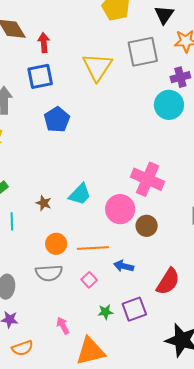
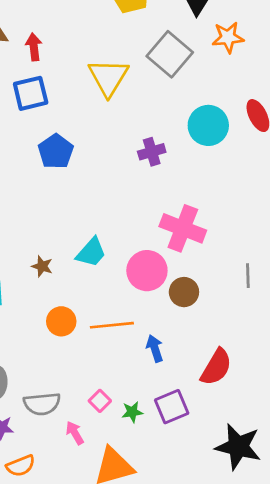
gray square: (143, 52) -> (170, 54), turned -36
purple cross: (180, 77) -> (152, 152), moved
blue arrow: (124, 266) -> (155, 348), turned 60
gray semicircle: (49, 273) -> (42, 404), moved
pink square: (89, 280) -> (100, 401), moved

